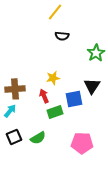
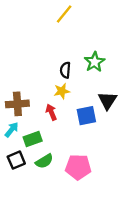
black semicircle: (62, 36) -> (65, 70), moved, turned 88
green star: (96, 53) -> (95, 62), moved
green rectangle: (55, 112) -> (33, 139), moved
pink pentagon: (82, 143) -> (78, 167), moved

